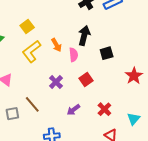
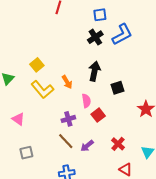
yellow L-shape: (31, 51) -> (42, 90), turned -90
pink semicircle: (74, 55) -> (86, 101), moved
purple cross: (56, 82) -> (68, 119), turned 32
brown line: (32, 104) -> (66, 141), moved

